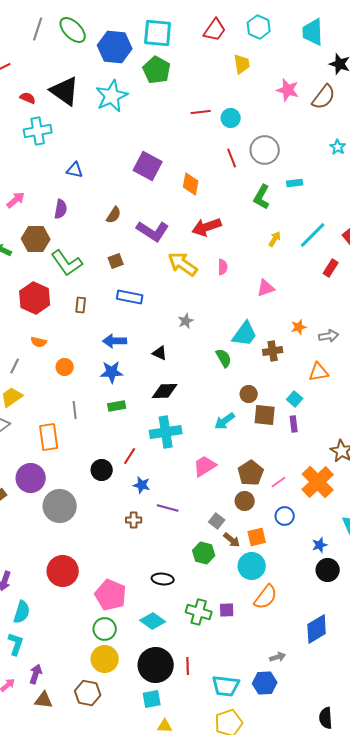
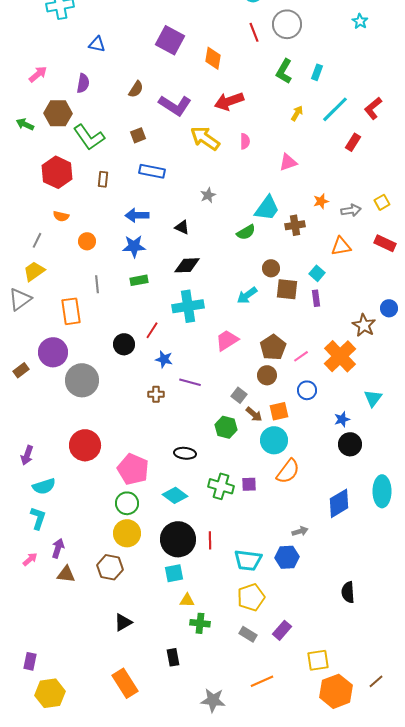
cyan rectangle: (295, 183) -> (317, 72), moved, turned -63
green semicircle: (224, 358) -> (246, 232), turned 90
cyan semicircle: (22, 612) -> (44, 486), turned 55

